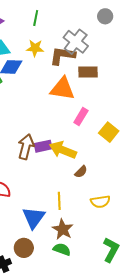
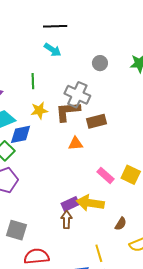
orange triangle: (62, 89) -> (75, 144), size x0.6
pink rectangle: (81, 117) -> (105, 175), moved, turned -66
brown arrow: (26, 147) -> (67, 220), moved, size x0.7
brown semicircle: (81, 172) -> (121, 224), moved

